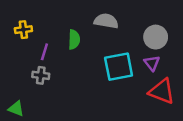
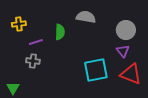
purple line: (44, 52) -> (36, 42), turned 56
cyan square: (119, 67) -> (96, 70), moved
green triangle: (16, 109) -> (13, 88), turned 40

